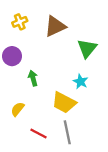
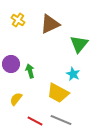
yellow cross: (20, 22) -> (18, 20), turned -32
purple circle: (12, 56) -> (11, 64), moved
gray line: (67, 132) -> (61, 120), turned -55

